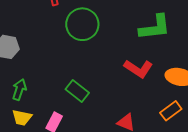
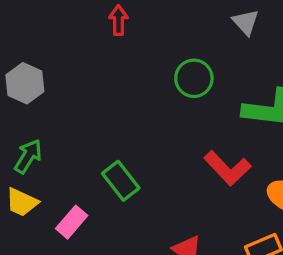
green circle: (82, 24) -> (194, 78), moved, size x0.7

